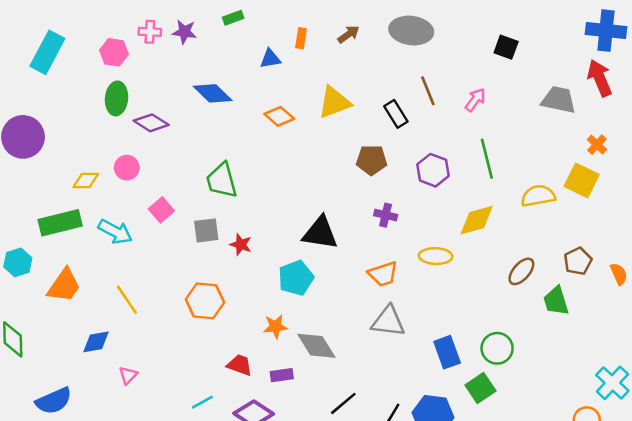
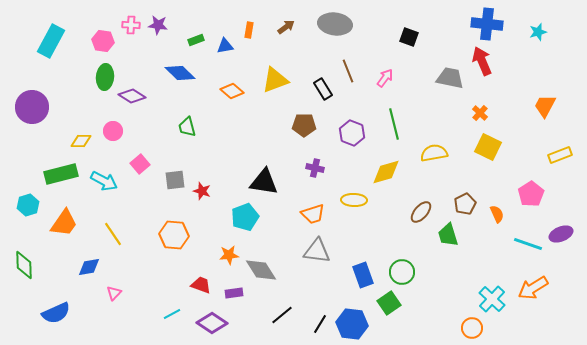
green rectangle: (233, 18) -> (196, 40), moved
green trapezoid: (222, 180) -> (187, 127), moved, size x0.7
yellow square: (582, 180) -> (488, 147), moved

